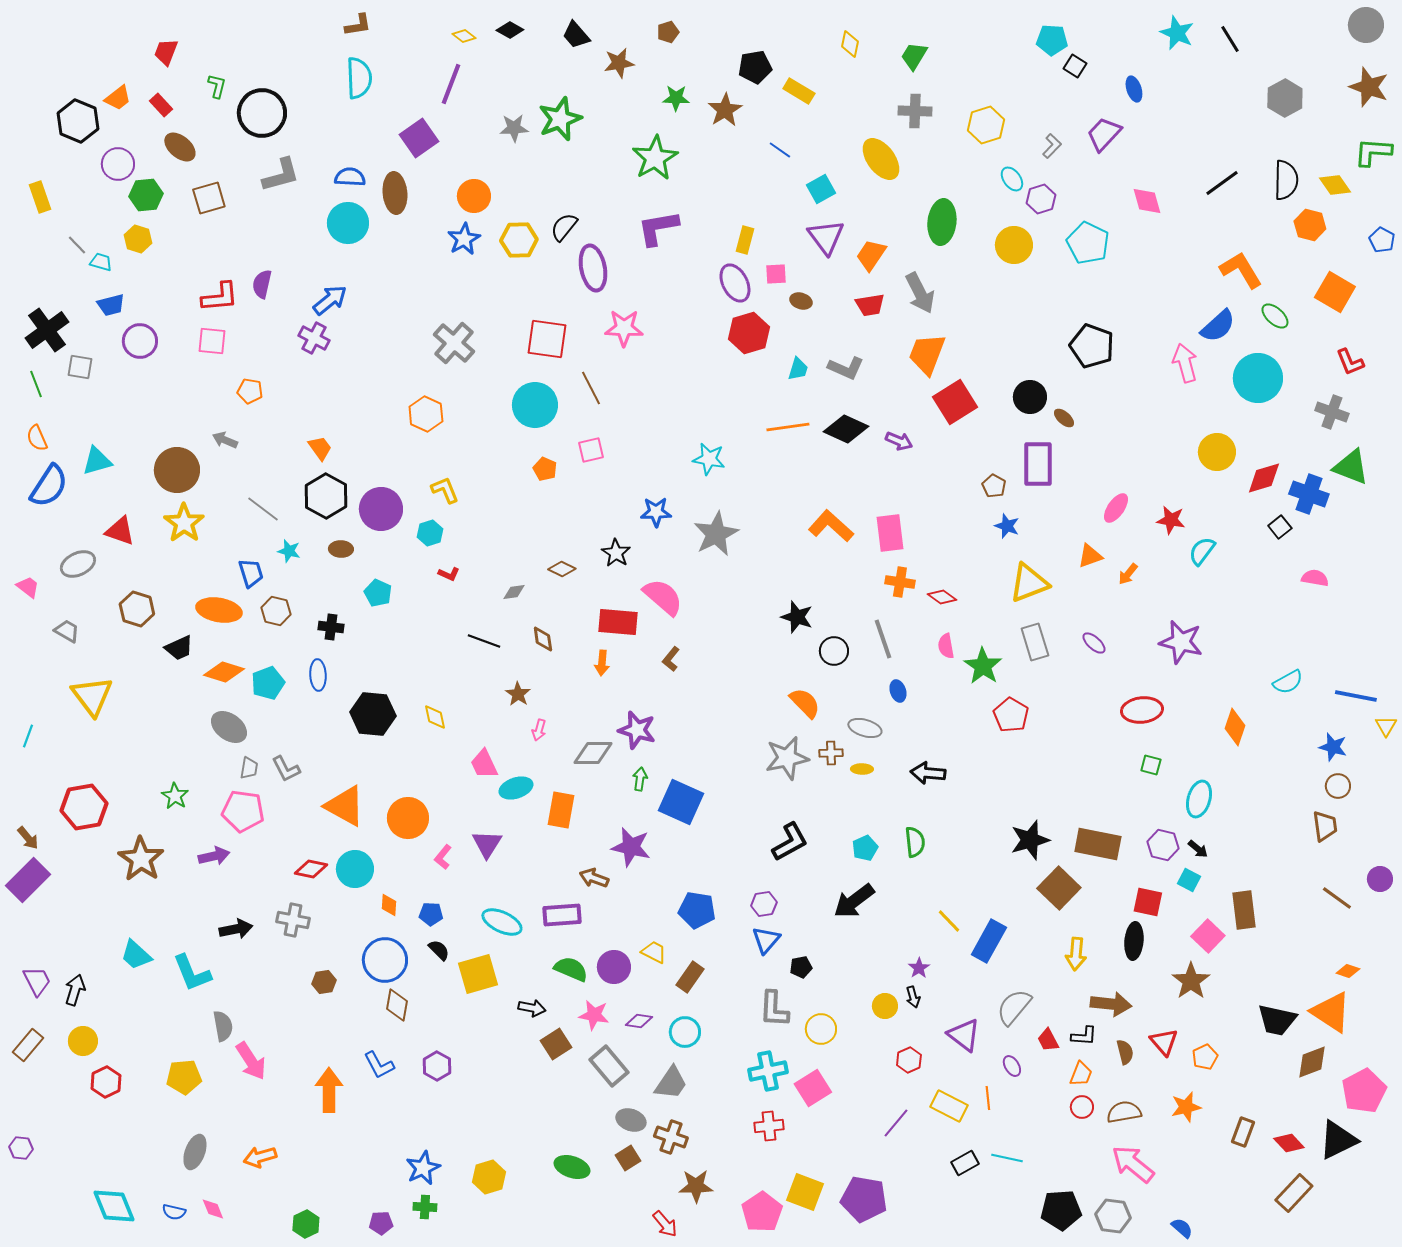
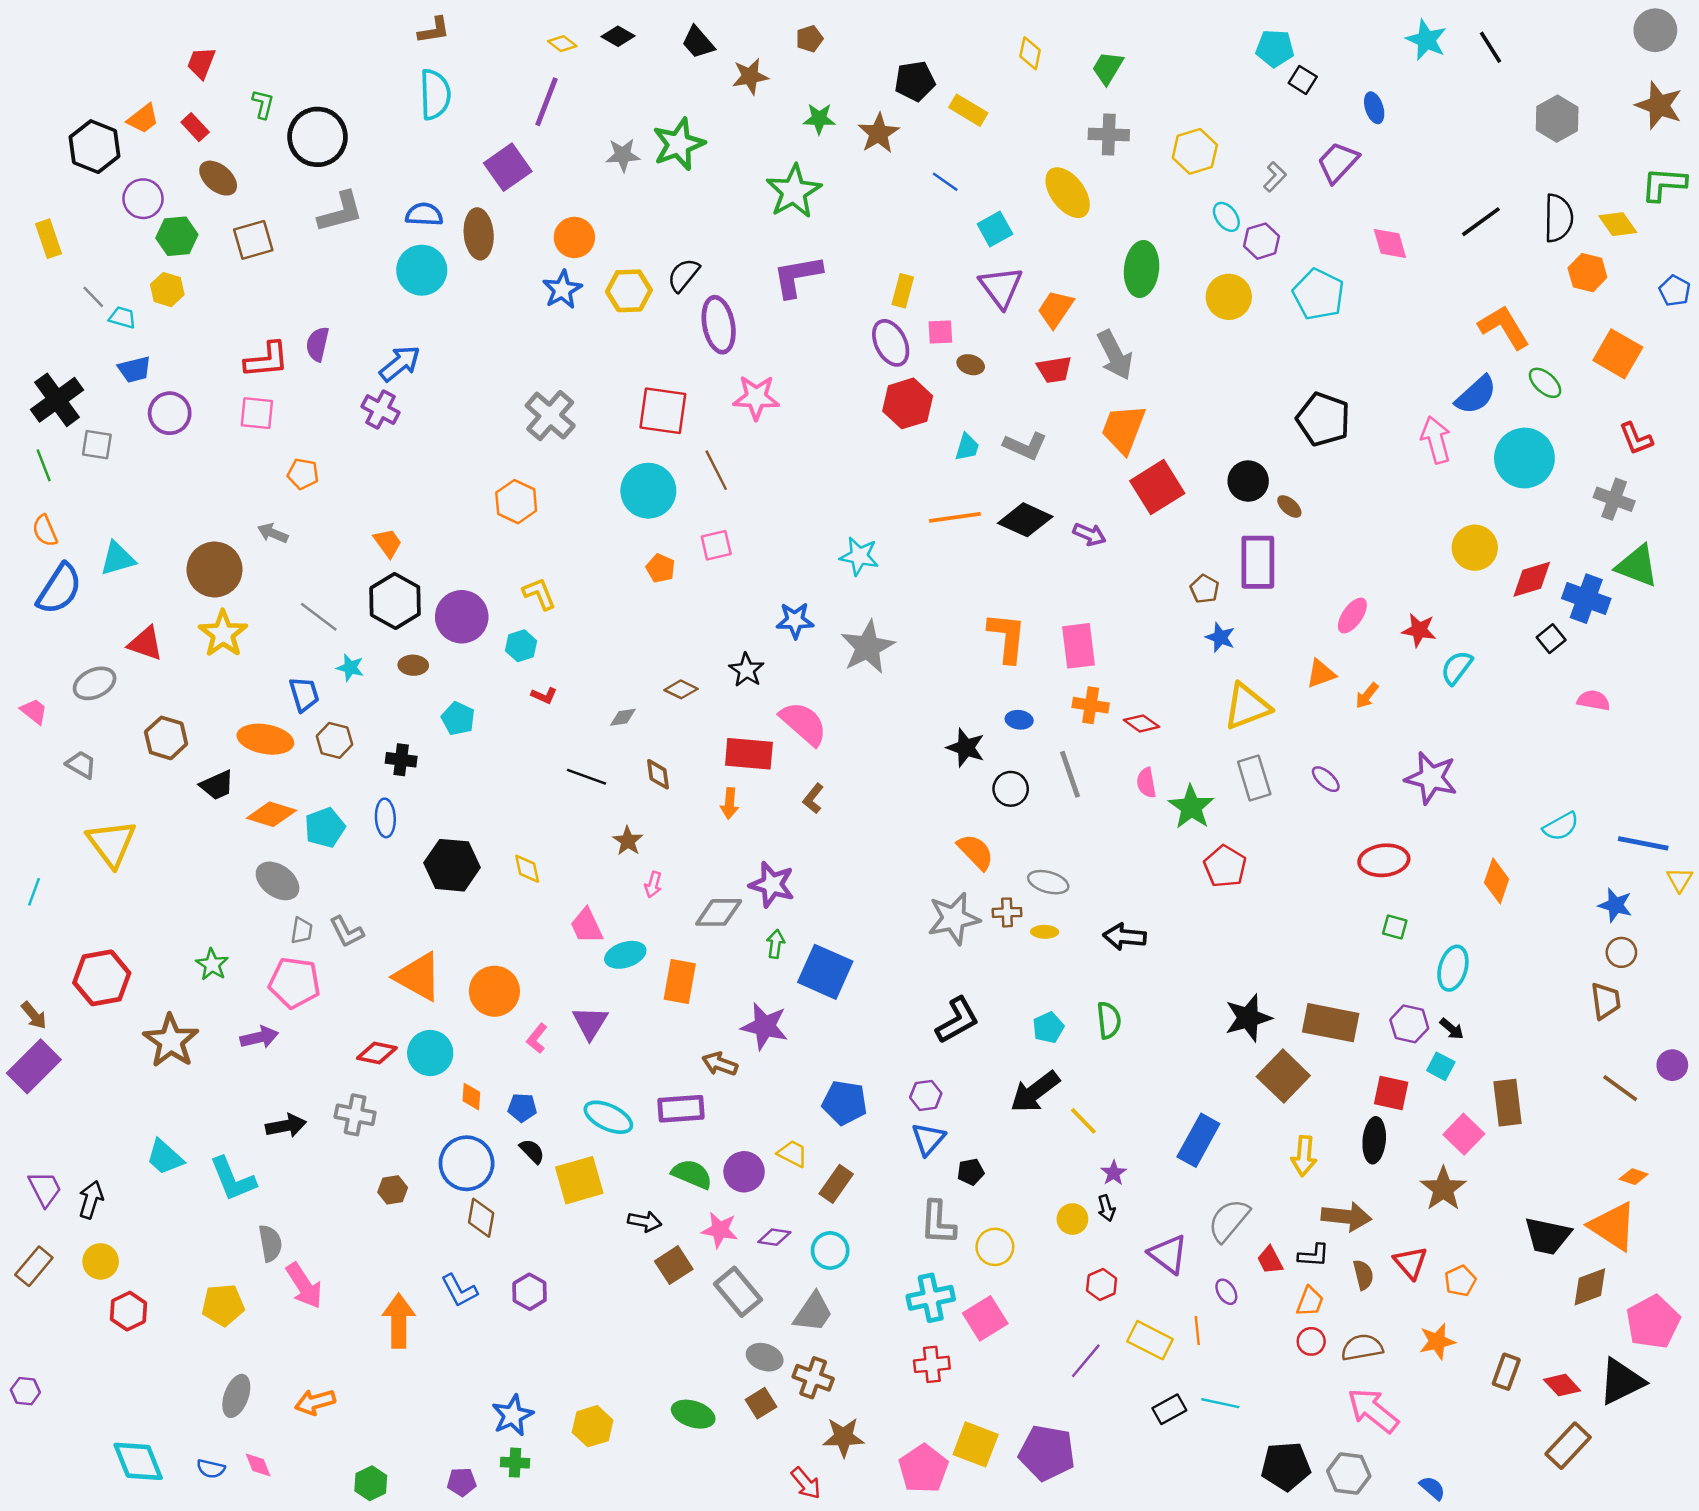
orange L-shape: (831, 526) -> (1007, 637), turned 54
blue ellipse: (898, 691) -> (1019, 720), moved, turned -65
yellow line: (949, 921) -> (1083, 1121), moved

